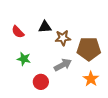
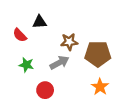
black triangle: (45, 27) -> (40, 22), moved
gray arrow: (63, 65) -> (59, 63), moved

